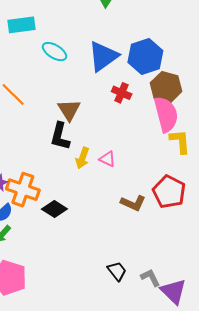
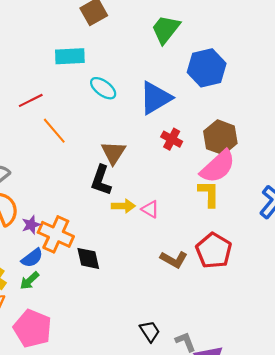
blue hexagon: (145, 57) -> (207, 68), moved
pink semicircle: (166, 114) -> (218, 167), turned 57
yellow L-shape: (180, 141) -> (209, 194), moved
yellow arrow: (82, 158) -> (123, 206), turned -115
black diamond: (54, 209) -> (88, 258), turned 40

